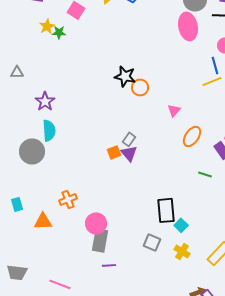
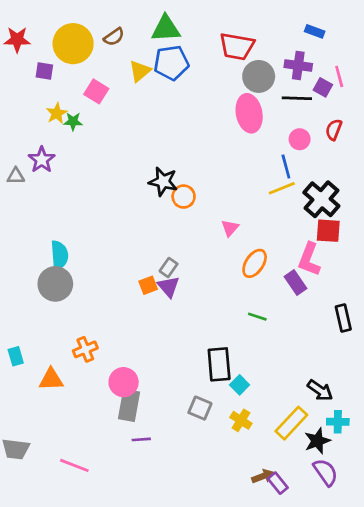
purple star: (45, 101) -> (42, 160), moved
gray circle: (32, 151) -> (55, 284), moved
green line: (205, 174) -> (257, 317), moved

